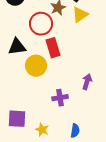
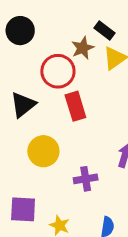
black triangle: (17, 47) -> (23, 105), turned -30
yellow circle: (36, 66) -> (43, 151), moved

